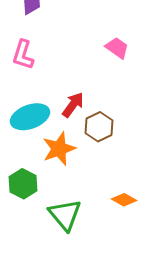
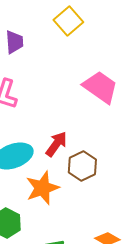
pink trapezoid: (117, 48) -> (100, 87), size x1.5

